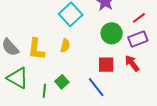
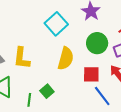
yellow semicircle: (65, 46) -> (66, 58), moved, size x1.6
blue line: (96, 87) -> (102, 96), moved

